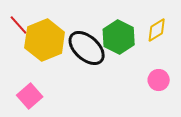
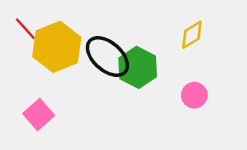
green hexagon: (119, 37) -> (138, 67), moved

